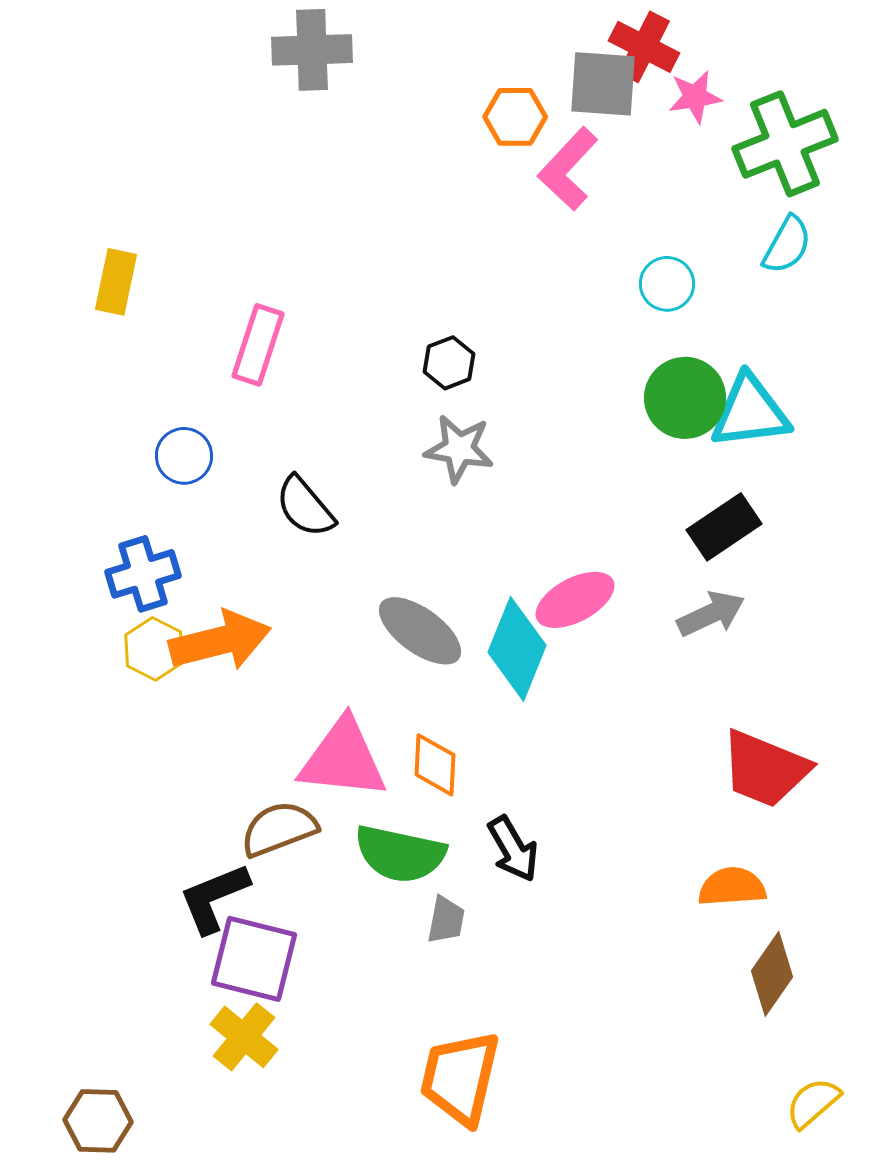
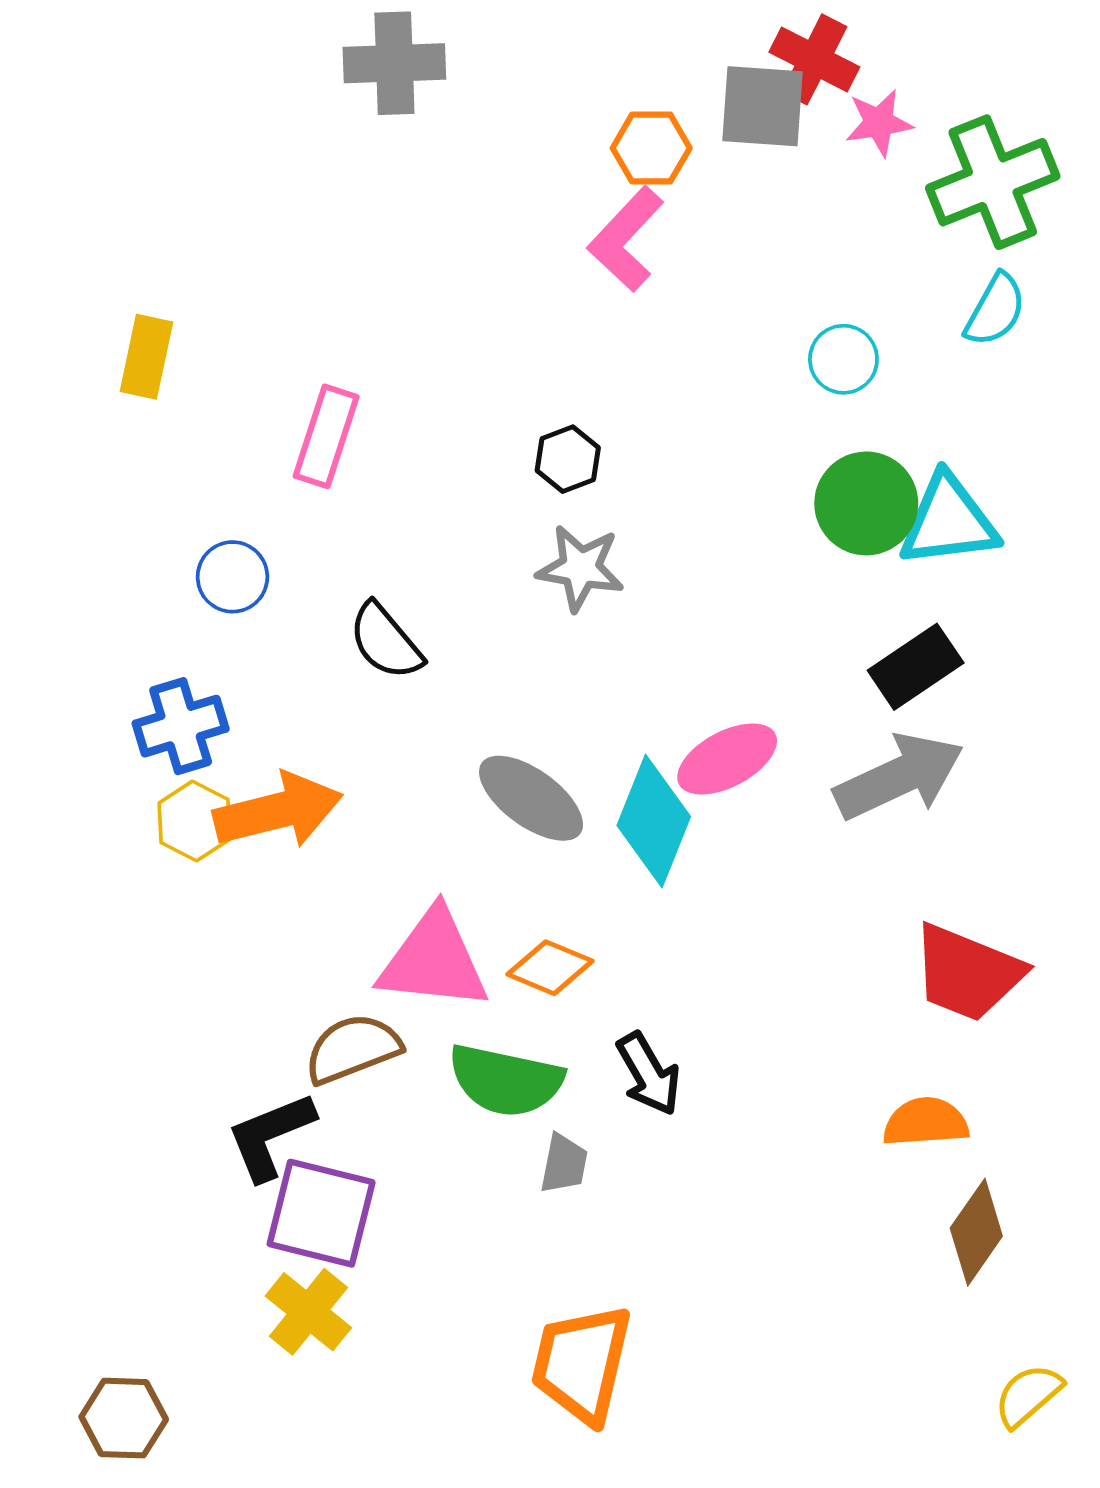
pink L-shape: (568, 169) -> (626, 239), moved
gray arrow: (711, 614) -> (899, 777), size x1.5
orange diamond: (435, 765) -> (550, 968), turned -70

